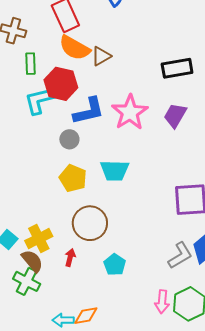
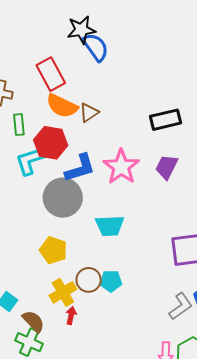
gray circle: (69, 139) -> (63, 198), size x2.0
yellow pentagon: (73, 178) -> (53, 250), moved
brown circle: (90, 223) -> (89, 280), size x0.7
yellow cross: (39, 239) -> (63, 292), moved
cyan pentagon: (115, 265) -> (111, 281), moved, turned -30

